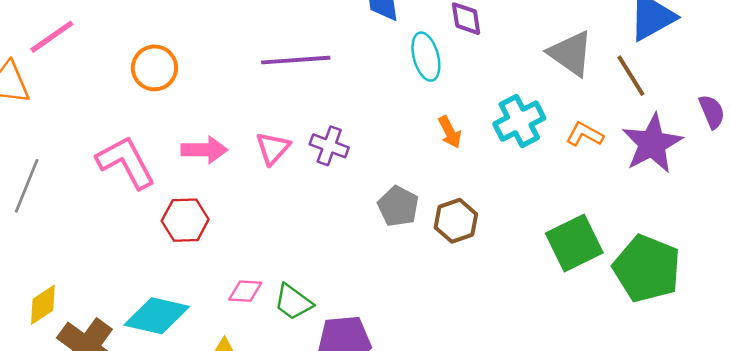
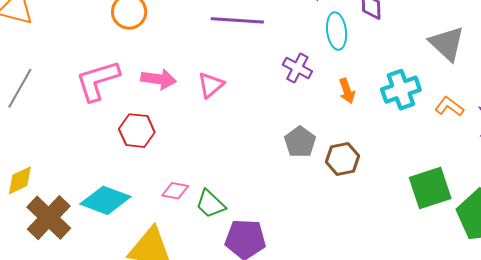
purple cross: (329, 146) -> (297, 68), moved
pink L-shape: (126, 162) -> (98, 80), turned -87

